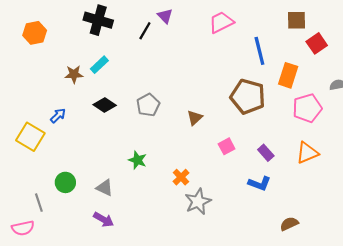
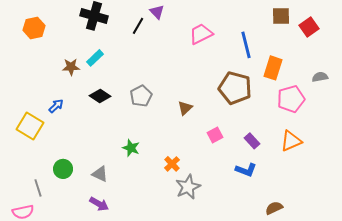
pink trapezoid: (221, 22) -> (201, 34), moved
red square: (317, 43) -> (309, 27), moved

